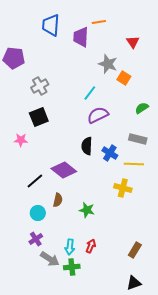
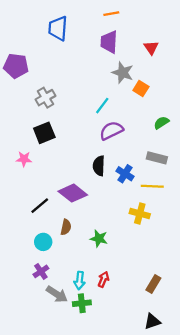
orange line: (99, 22) -> (111, 14), moved
purple trapezoid: (81, 37) -> (109, 42), moved

